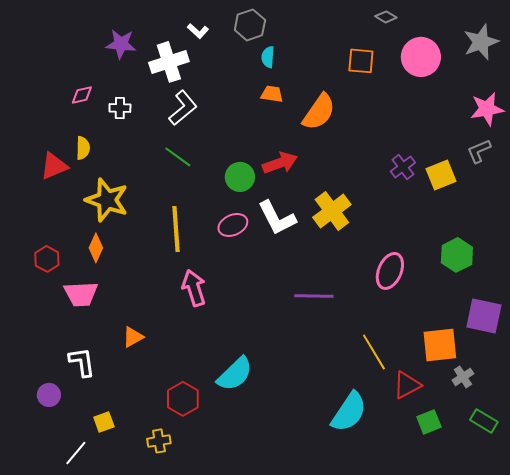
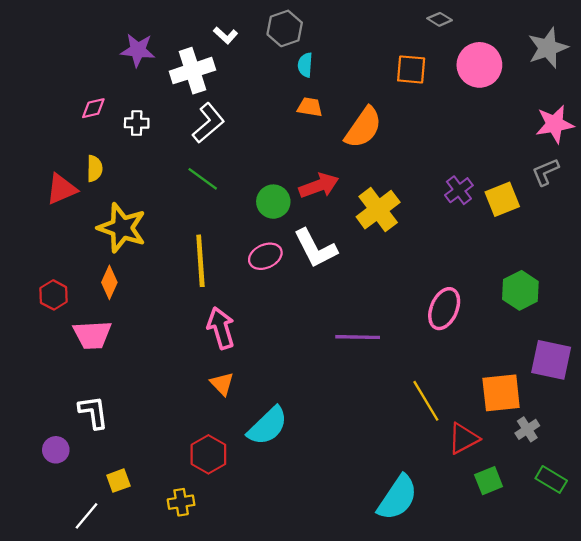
yellow cross: (332, 211) -> (378, 210), moved
orange triangle: (133, 337) -> (222, 384), moved, turned -45
cyan semicircle: (349, 412) -> (397, 498), moved

